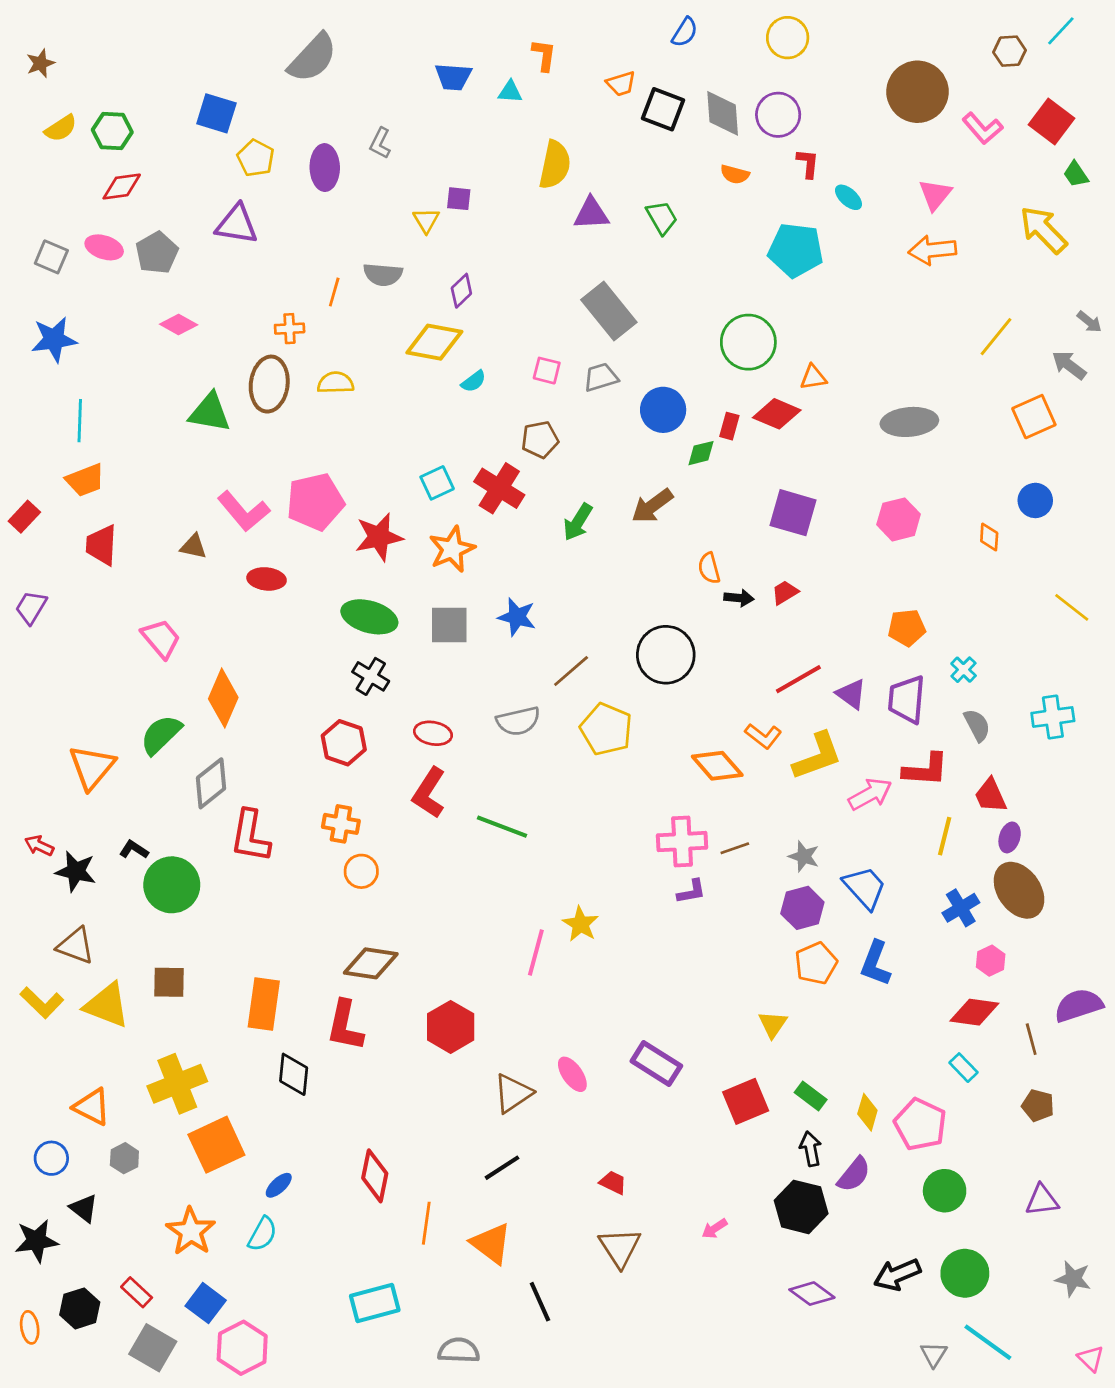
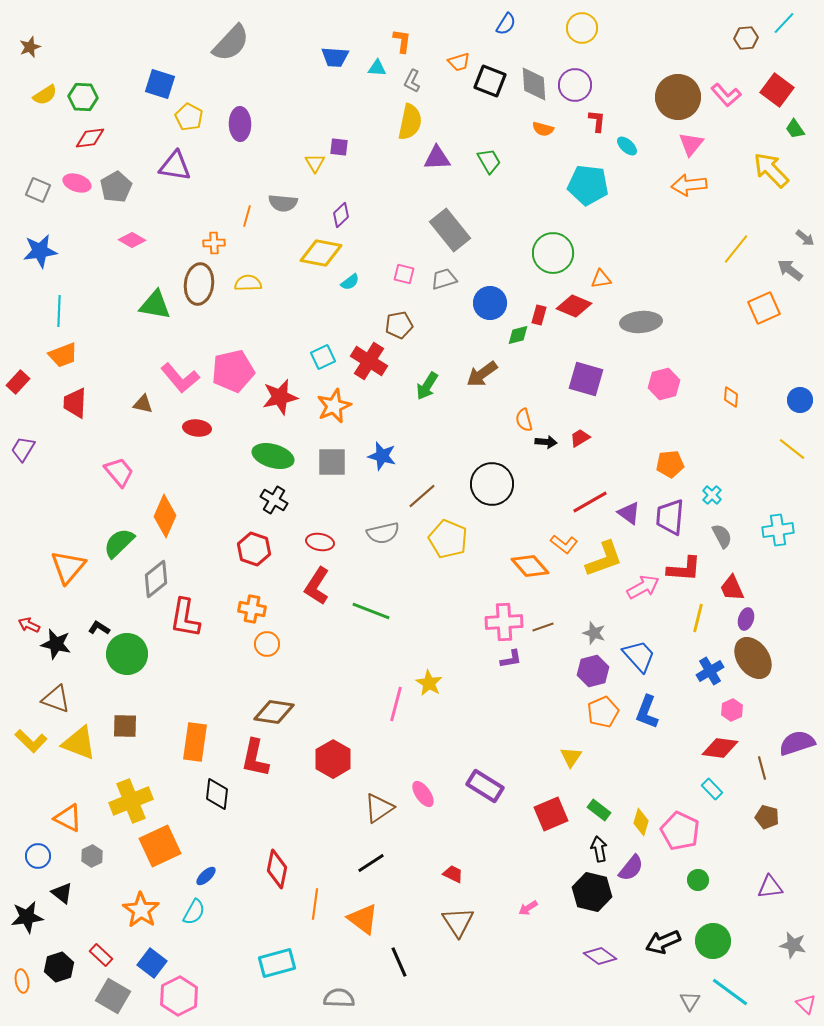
brown circle: (918, 92) -> (678, 97), moved
gray L-shape: (380, 143) -> (412, 81), moved
gray ellipse: (909, 422) -> (641, 322), moved
blue circle: (1035, 500) -> (800, 400), moved
green circle: (945, 1191) -> (698, 880), size x0.7

